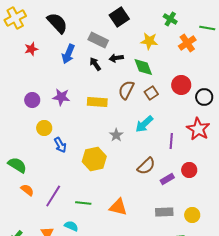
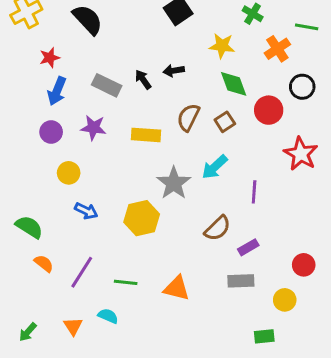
gray rectangle: (98, 40) -> (107, 85), moved
blue arrow: (68, 54) -> (57, 91), moved
green diamond: (143, 67) -> (234, 84), moved
black circle: (204, 97) -> (302, 87), moved
red star: (198, 129) -> (301, 154), moved
gray star: (116, 135) -> (174, 183), size x1.6
blue arrow: (60, 145) -> (86, 211), moved, turned -35
red circle: (189, 170) -> (304, 265), moved
gray rectangle: (164, 212) -> (241, 281), moved

